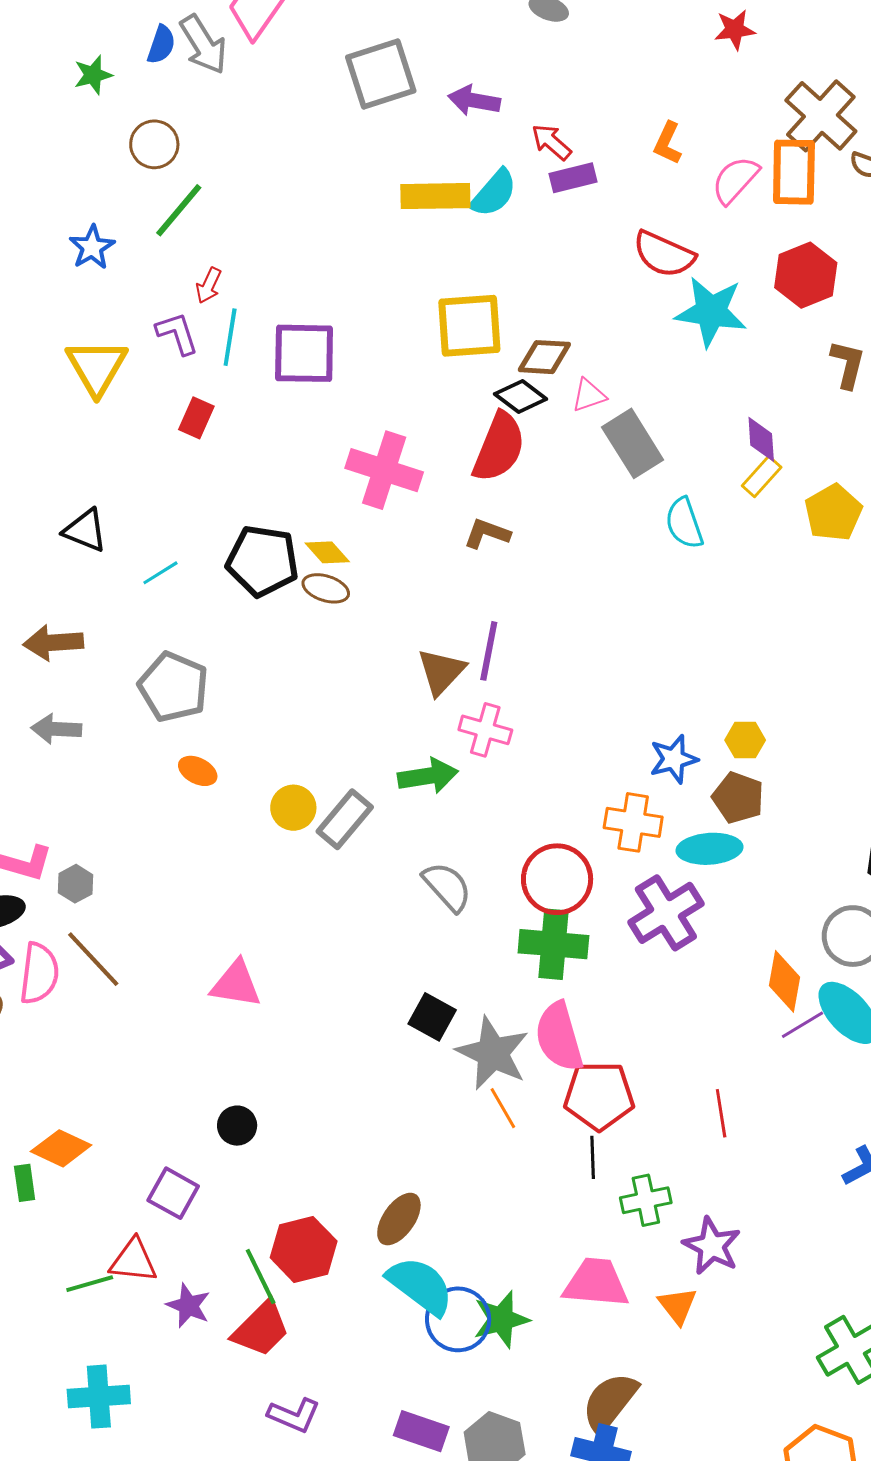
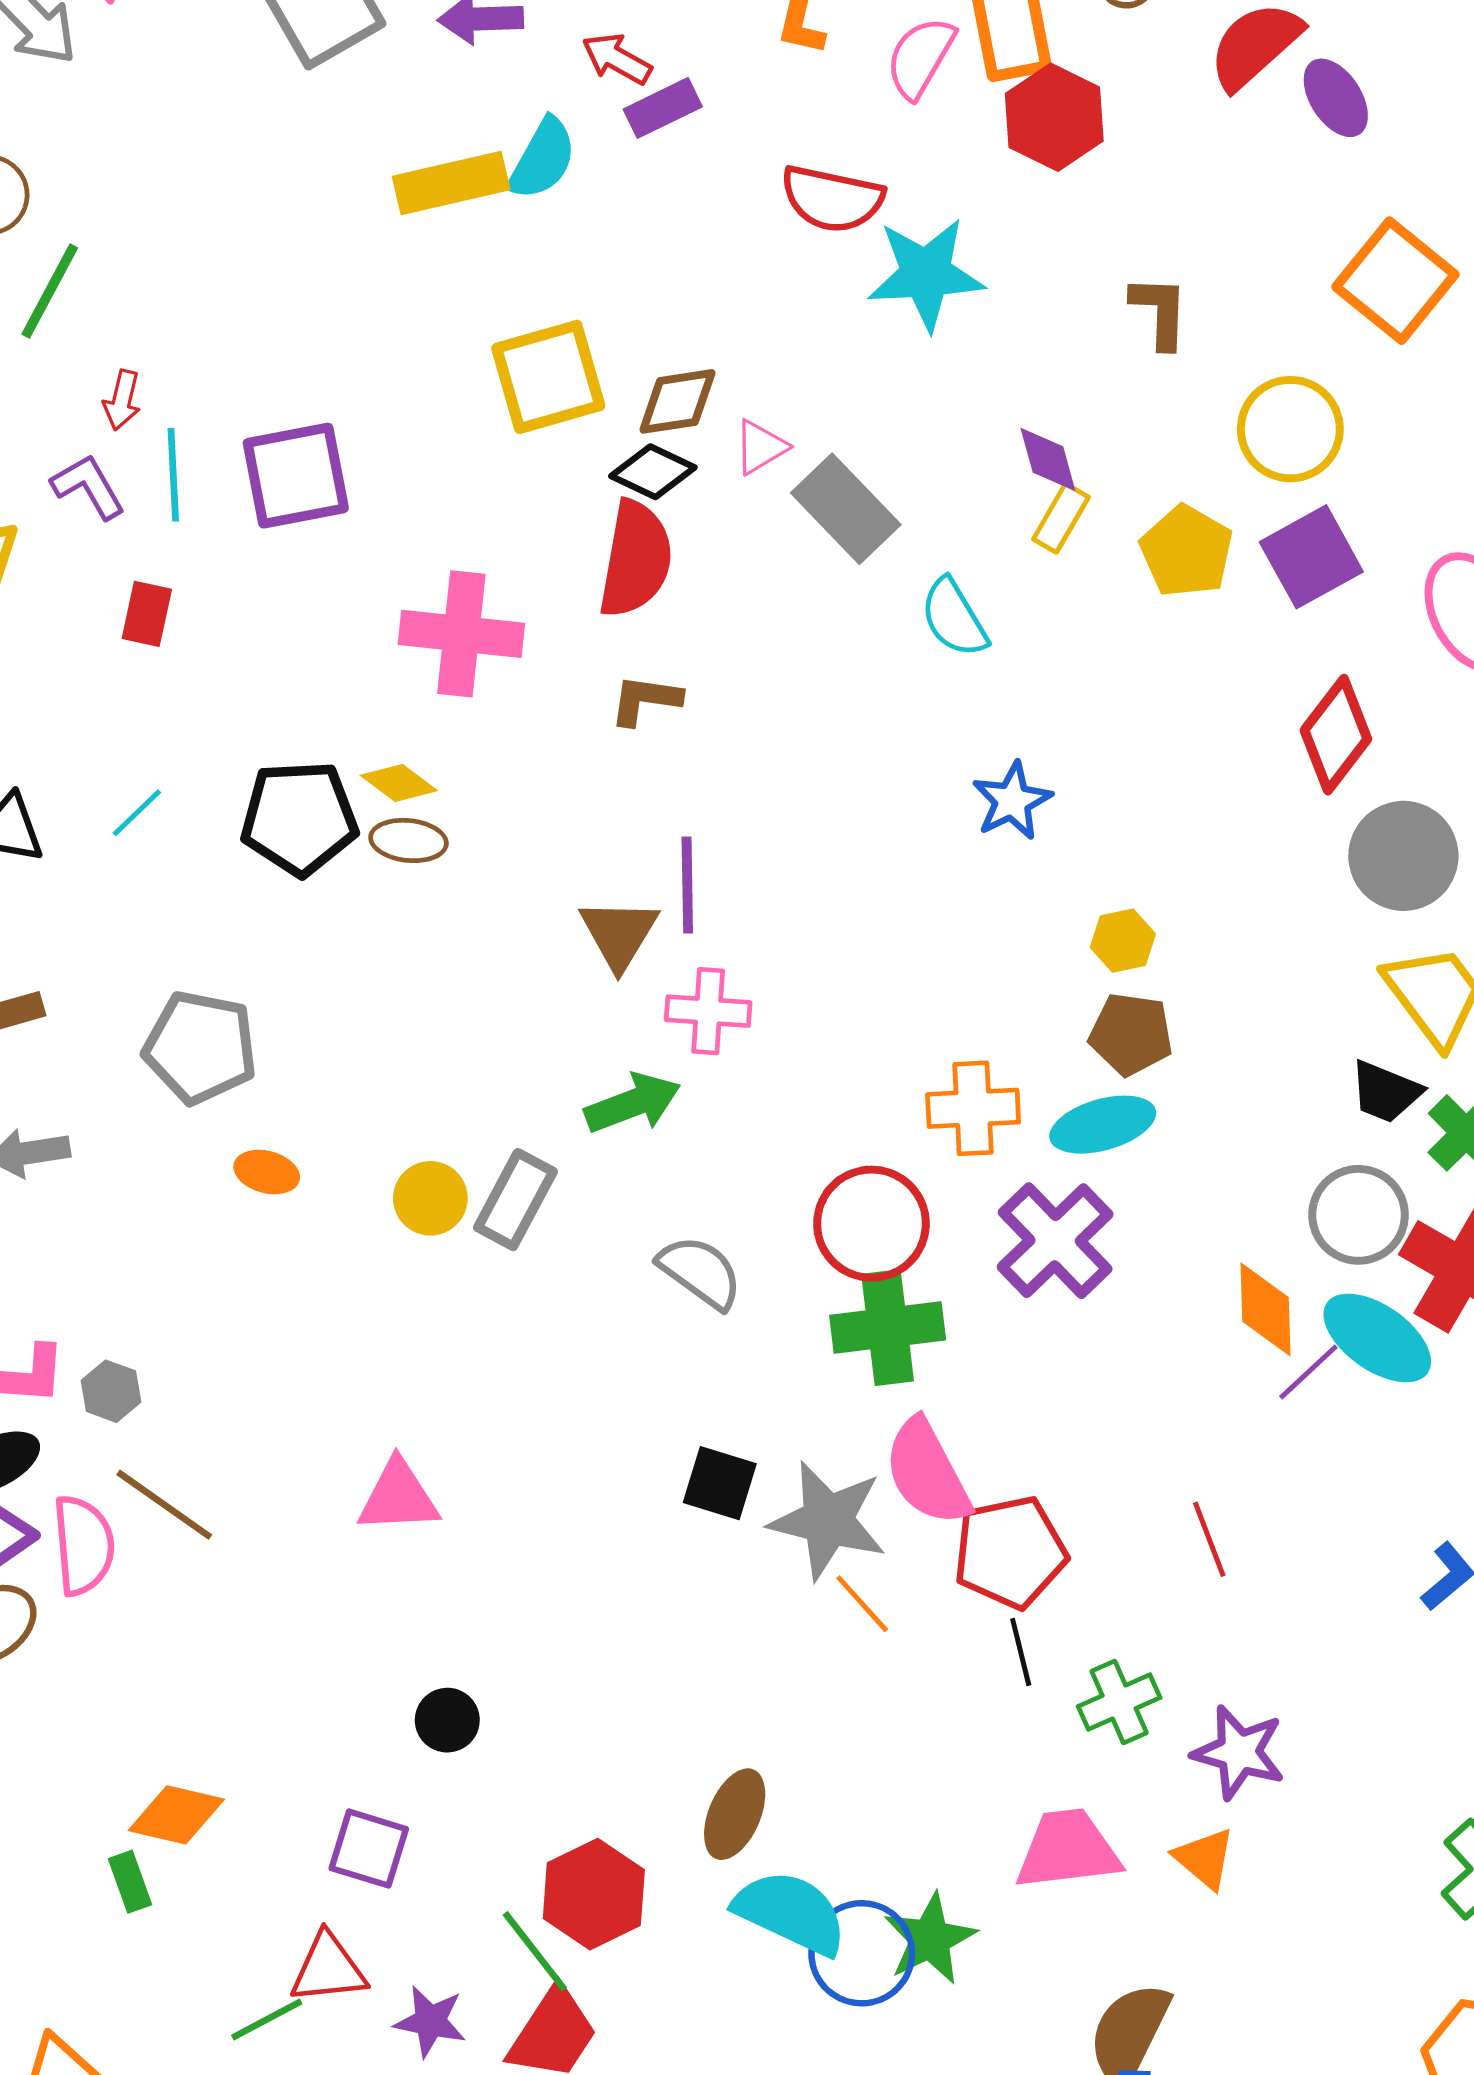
red hexagon: (806, 275) -> (1054, 117), moved
cyan line: (160, 573) -> (137, 813), moved
blue star: (674, 759) -> (1012, 801), moved

